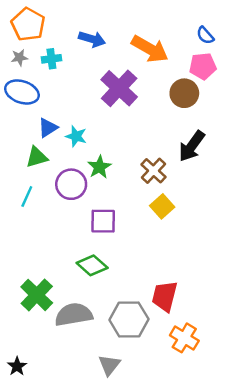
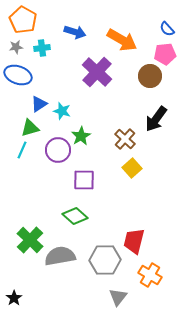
cyan line: (27, 197) -> (22, 150), moved
gray triangle: (109, 365) -> (118, 297), moved

